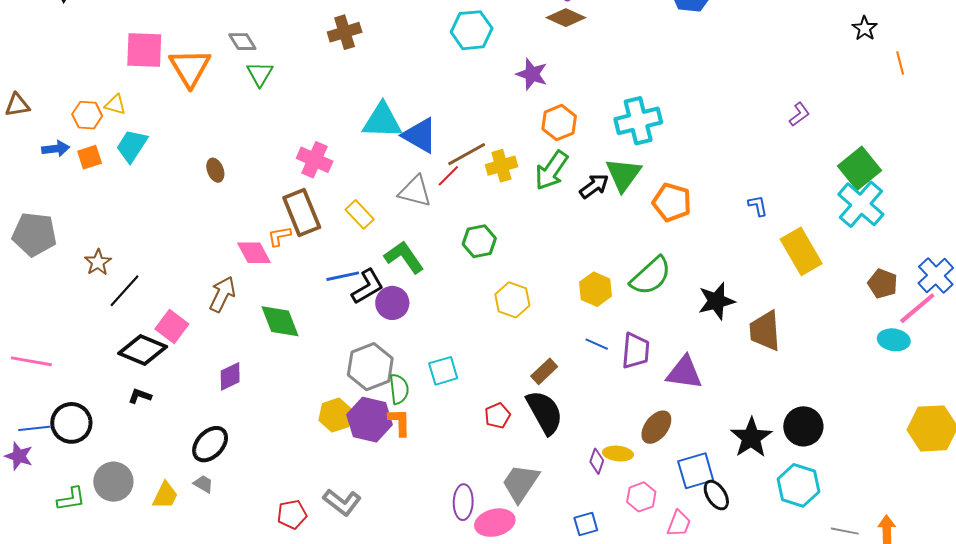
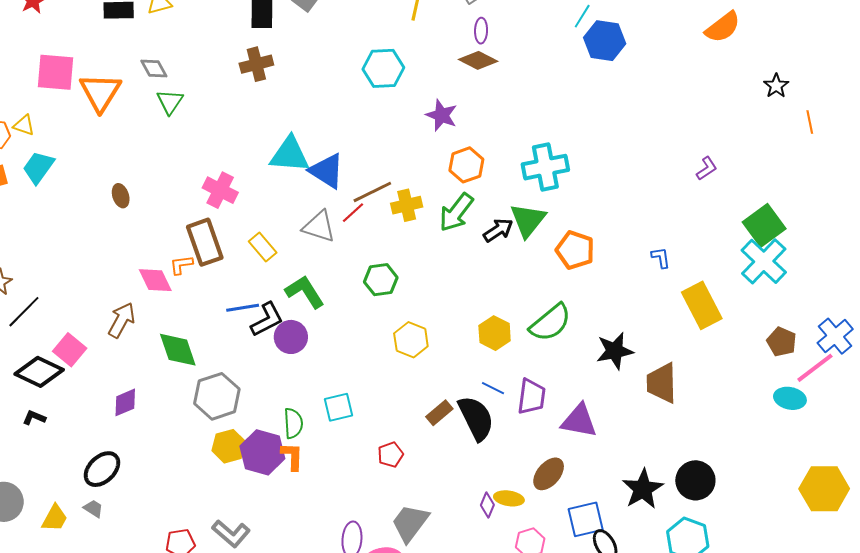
gray hexagon: (370, 367) -> (217, 396), moved
black semicircle: (545, 412) -> (476, 418), moved

